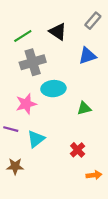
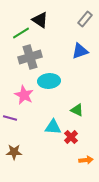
black triangle: (58, 32) -> (40, 20), moved
pink star: (26, 104) -> (24, 95), turned -30
green triangle: (84, 108) -> (77, 110), moved, turned 40
cyan triangle: (36, 139) -> (53, 127), moved, turned 42

